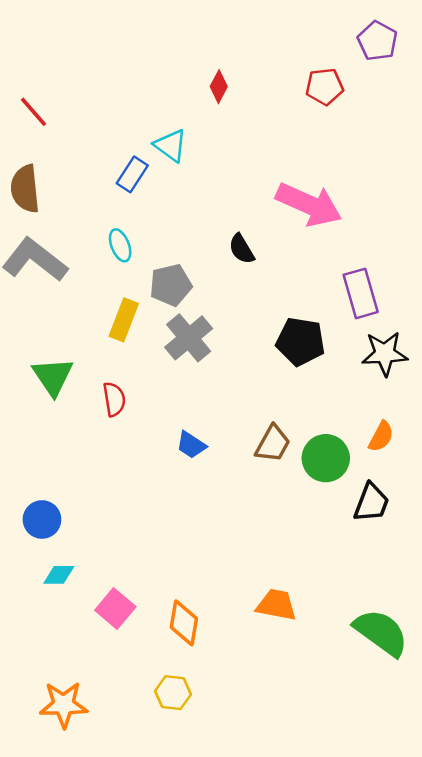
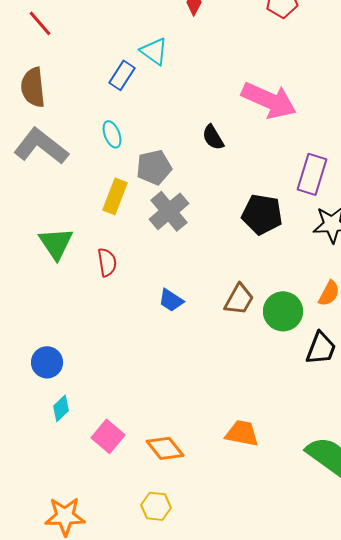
purple rectangle: (361, 293) -> (312, 174), turned 33
cyan diamond: (59, 575) -> (61, 408), turned -44
orange diamond: (184, 623) -> (165, 448), turned -48

